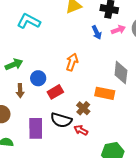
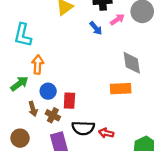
cyan L-shape: (29, 21) -> (23, 35), turned -90
orange arrow: (72, 62) -> (38, 64), moved
red rectangle: (55, 92) -> (69, 101), turned -42
brown cross: (83, 108) -> (53, 115), moved

